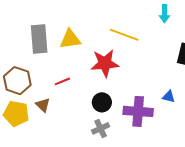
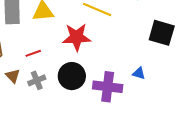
black circle: (102, 102) -> (72, 76), size x1.4
gray cross: (101, 128) -> (37, 80), moved

